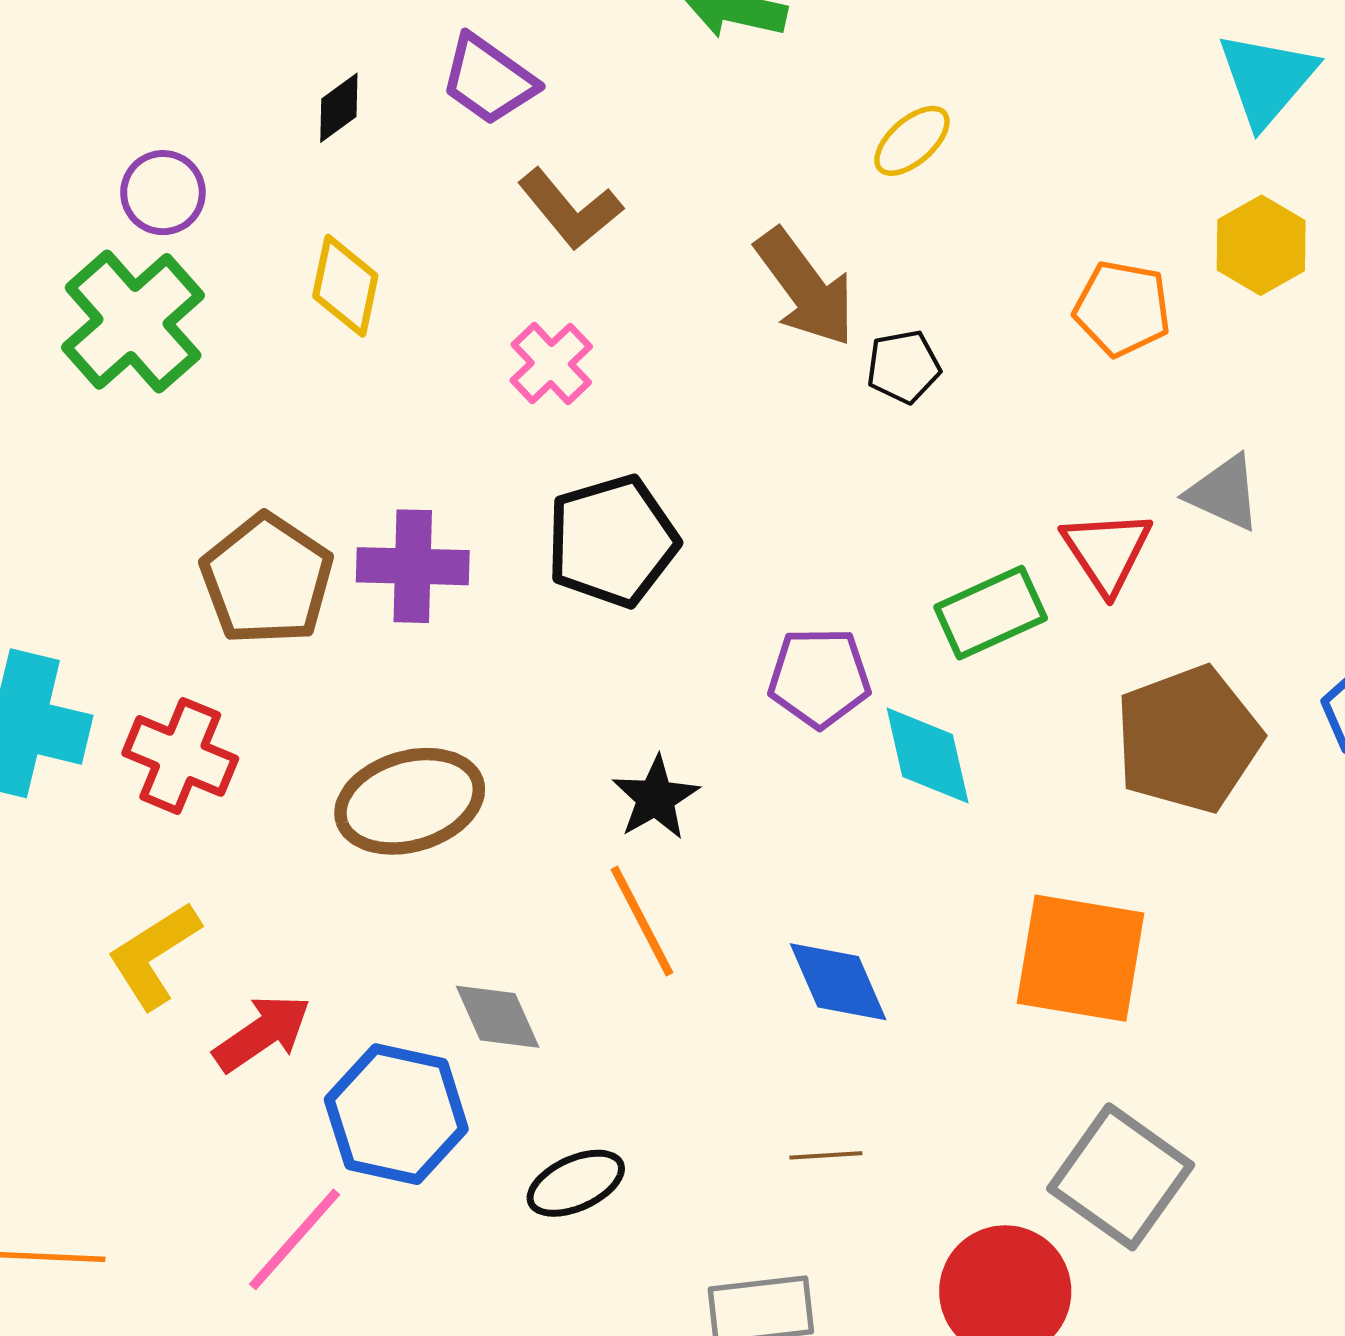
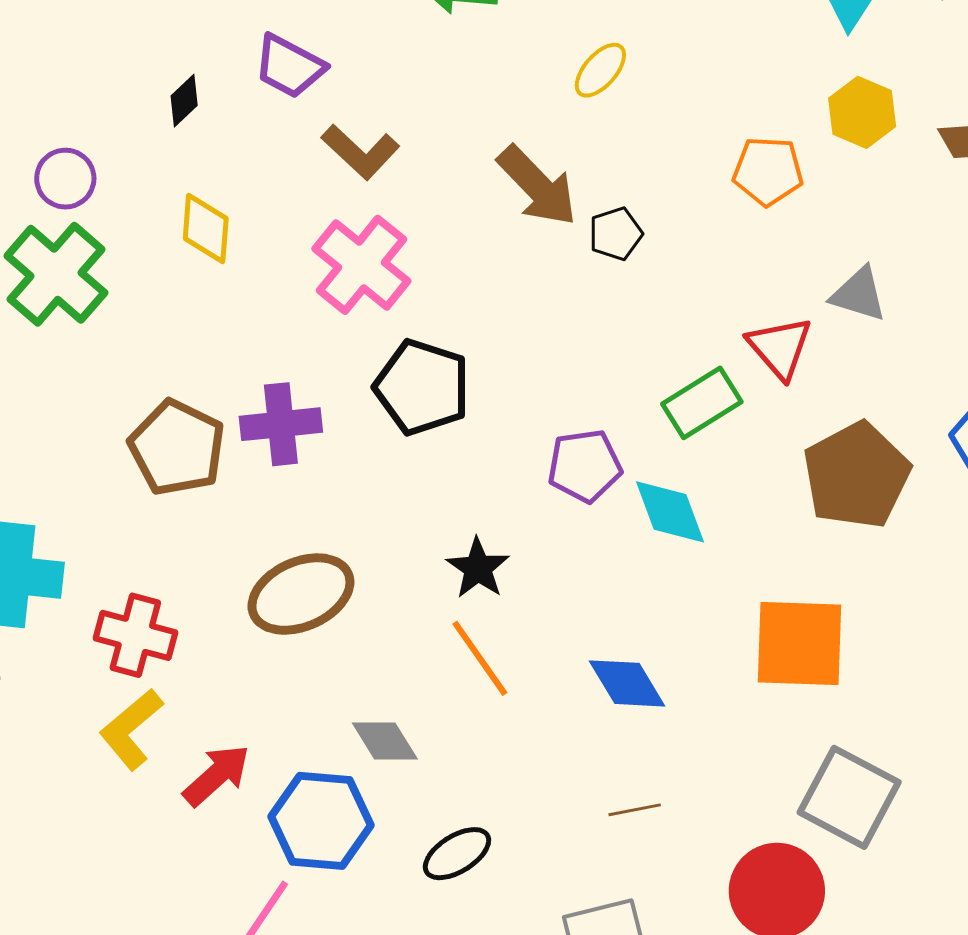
pink cross: (551, 364) -> (361, 265), size x1.6
black pentagon: (612, 541) -> (422, 387), turned -30
red cross: (180, 756) -> (135, 635), moved

